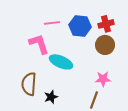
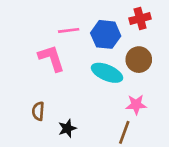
red cross: (106, 24) -> (140, 19), moved
cyan ellipse: (61, 62) -> (107, 73), moved
brown semicircle: (29, 84) -> (38, 111), size x0.6

